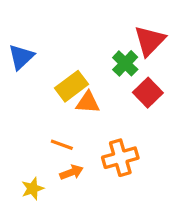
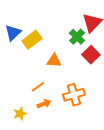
yellow rectangle: (72, 86) -> (32, 40), moved
orange line: (62, 145) -> (38, 87), turned -56

